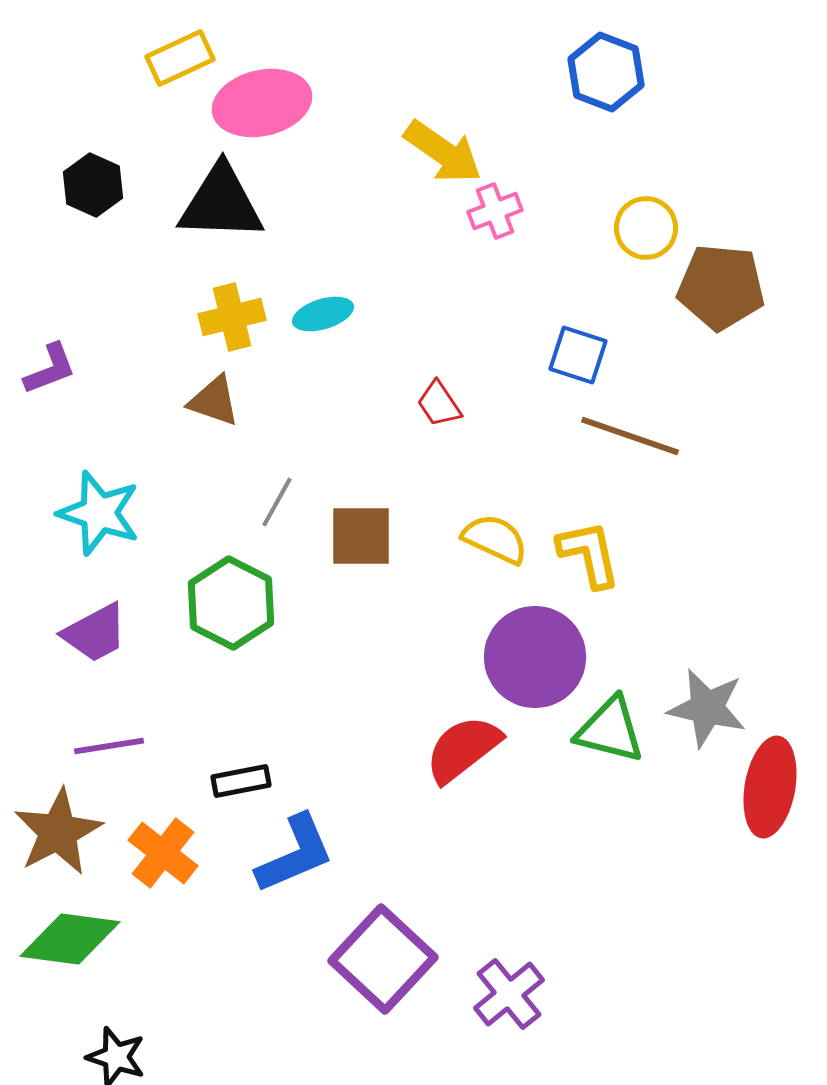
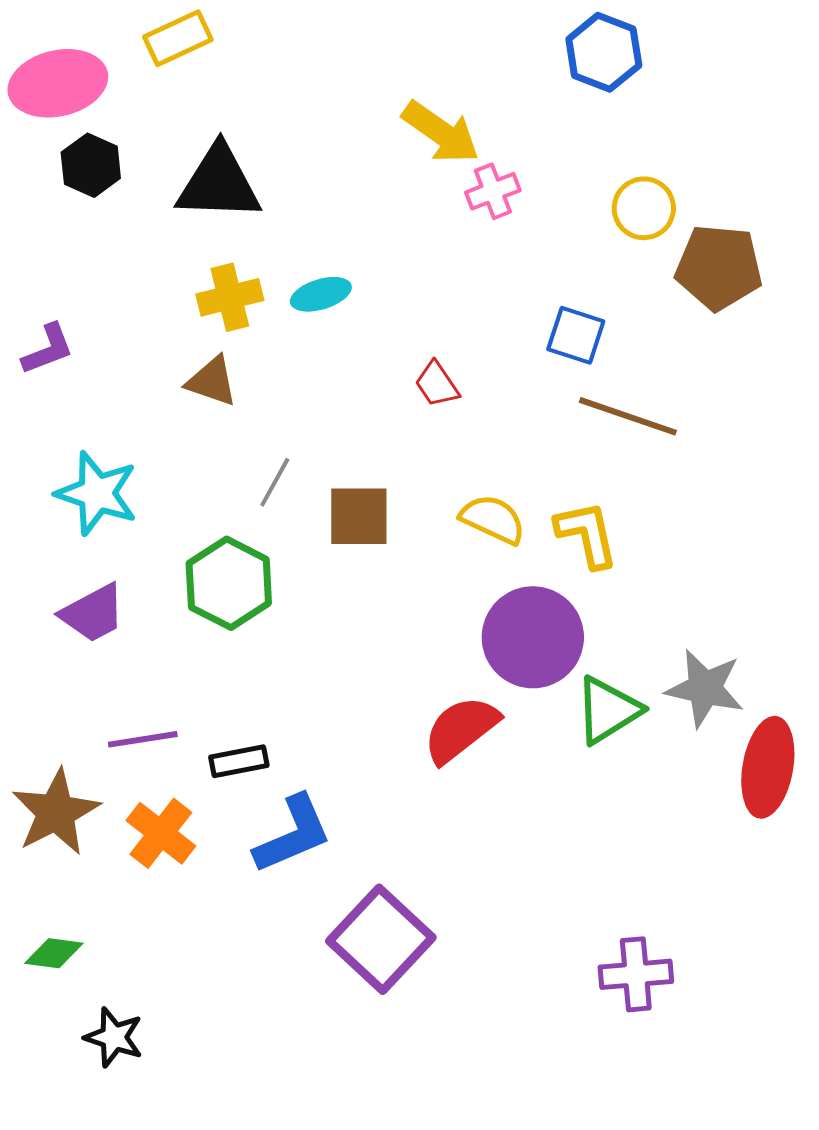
pink ellipse: (262, 103) -> (58, 83), moved
green triangle: (610, 730) -> (608, 710), turned -46
purple line: (109, 746) -> (143, 739), moved
green diamond: (70, 939) -> (54, 953), moved, size x0.6
purple cross: (509, 994) -> (636, 974), moved, turned 34

